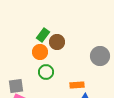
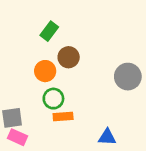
green rectangle: (43, 35) -> (49, 31), moved
orange rectangle: (77, 85) -> (63, 116), moved

